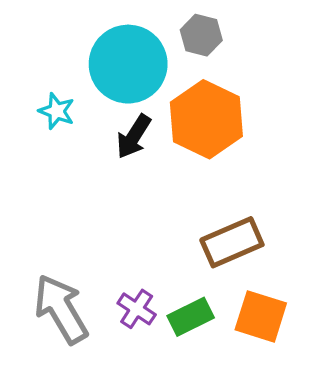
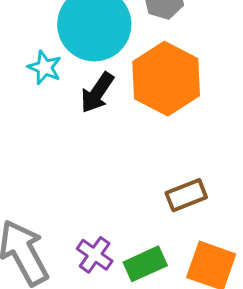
cyan star: (57, 111) -> (45, 67), moved
brown rectangle: (232, 242) -> (186, 195), size x0.7

